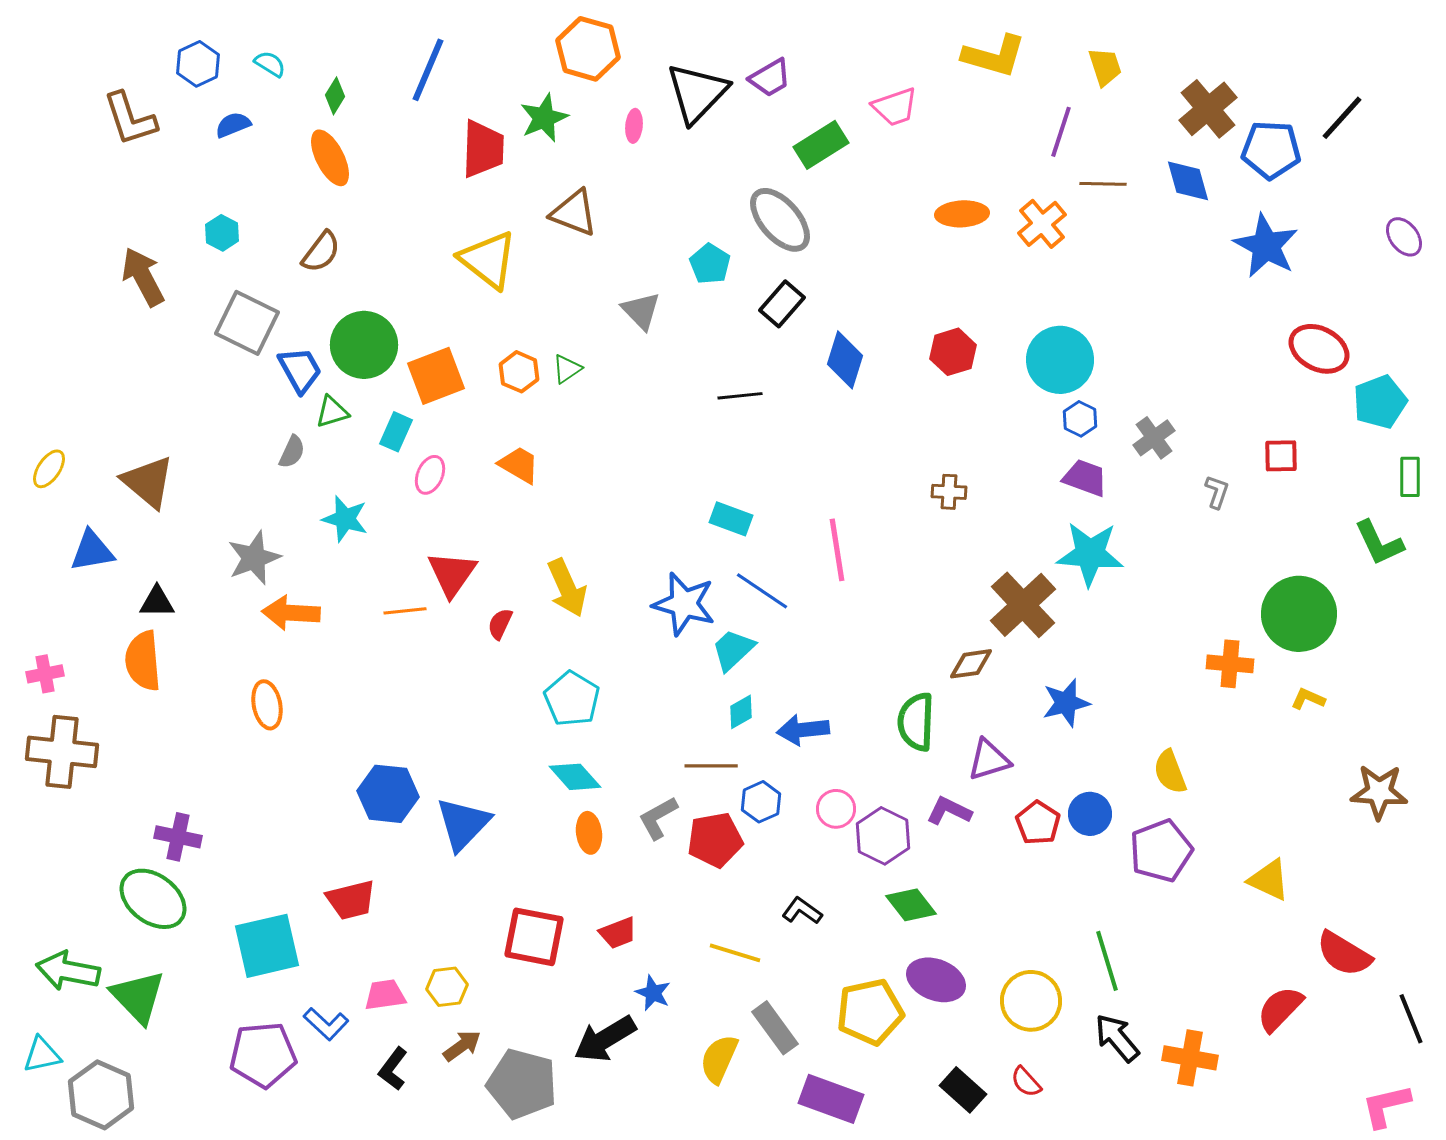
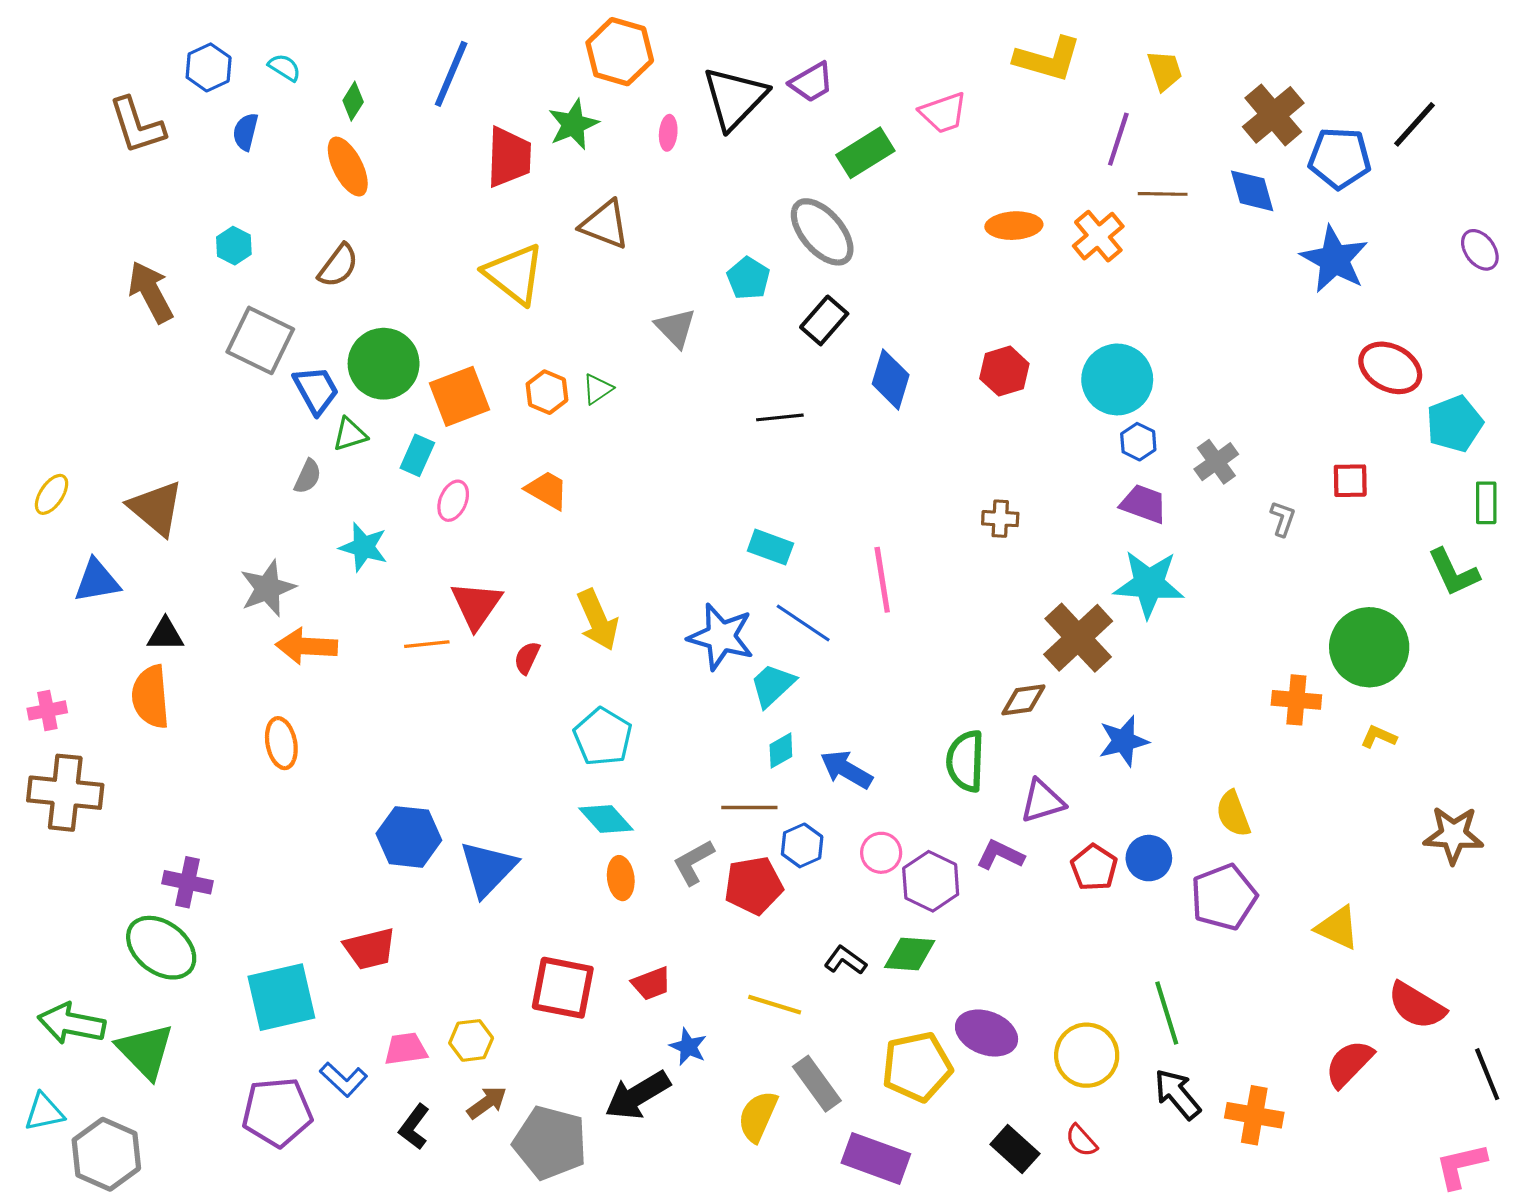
blue semicircle: (233, 125) -> (245, 132), turned -54
blue arrow: (803, 730) -> (846, 769), turned 36
green diamond: (911, 905) -> (910, 954), moved, turned -48

